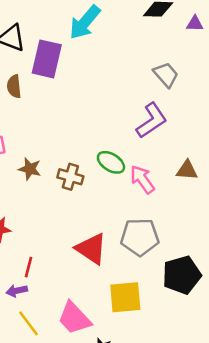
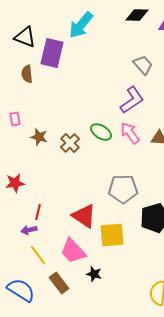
brown cross: (70, 177) -> (70, 143), turned 30
pink arrow: (142, 179) -> (130, 133), moved
red triangle: (91, 249) -> (84, 216), moved

